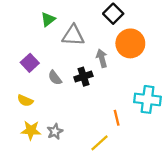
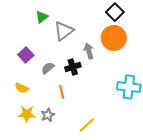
black square: (113, 14) -> (115, 12), moved
gray triangle: (73, 35) -> (64, 31), turned -40
gray semicircle: (55, 78) -> (48, 68), turned 88
orange line: (117, 118) -> (62, 92), moved

